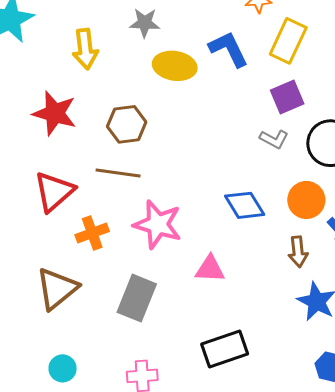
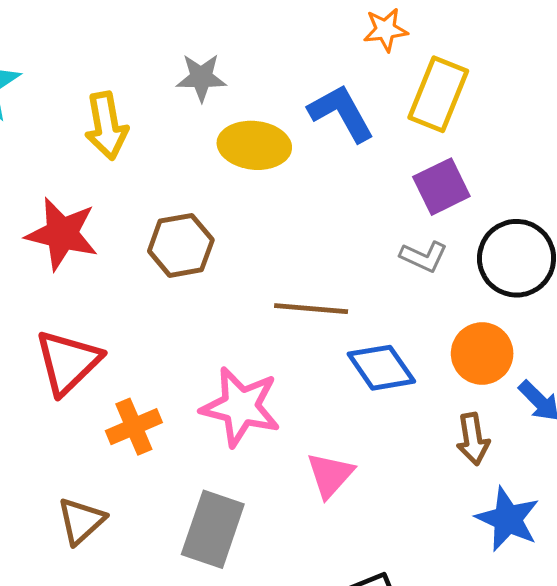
brown line: (118, 173) -> (311, 309), moved
pink triangle: (210, 269) -> (330, 475), turned -48
brown triangle: (57, 289) -> (81, 521), size x0.7

